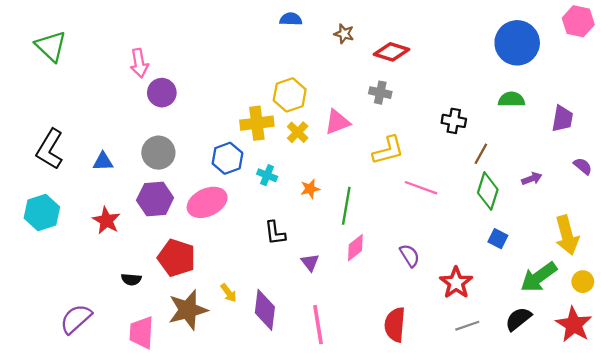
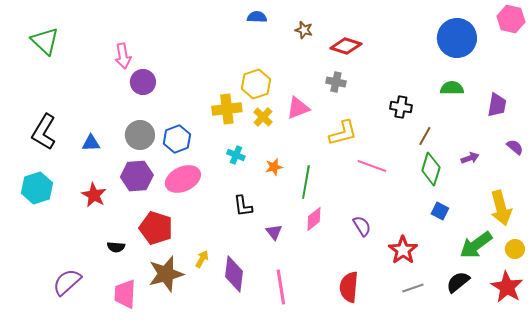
blue hexagon: (227, 158) -> (177, 139), moved
yellow arrow: (229, 293) -> (202, 259), turned -114

